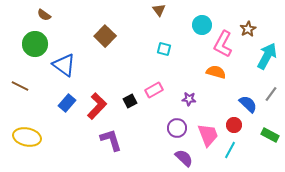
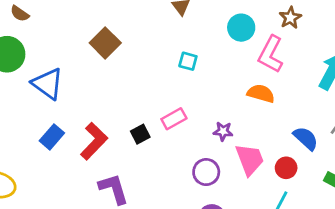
brown star: (248, 29) -> (290, 18), moved
pink trapezoid: (208, 135) -> (250, 159), moved

